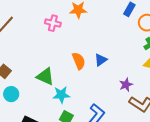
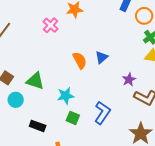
pink cross: (53, 23) -> (50, 25), turned 35
green triangle: (45, 76) -> (35, 81), moved

